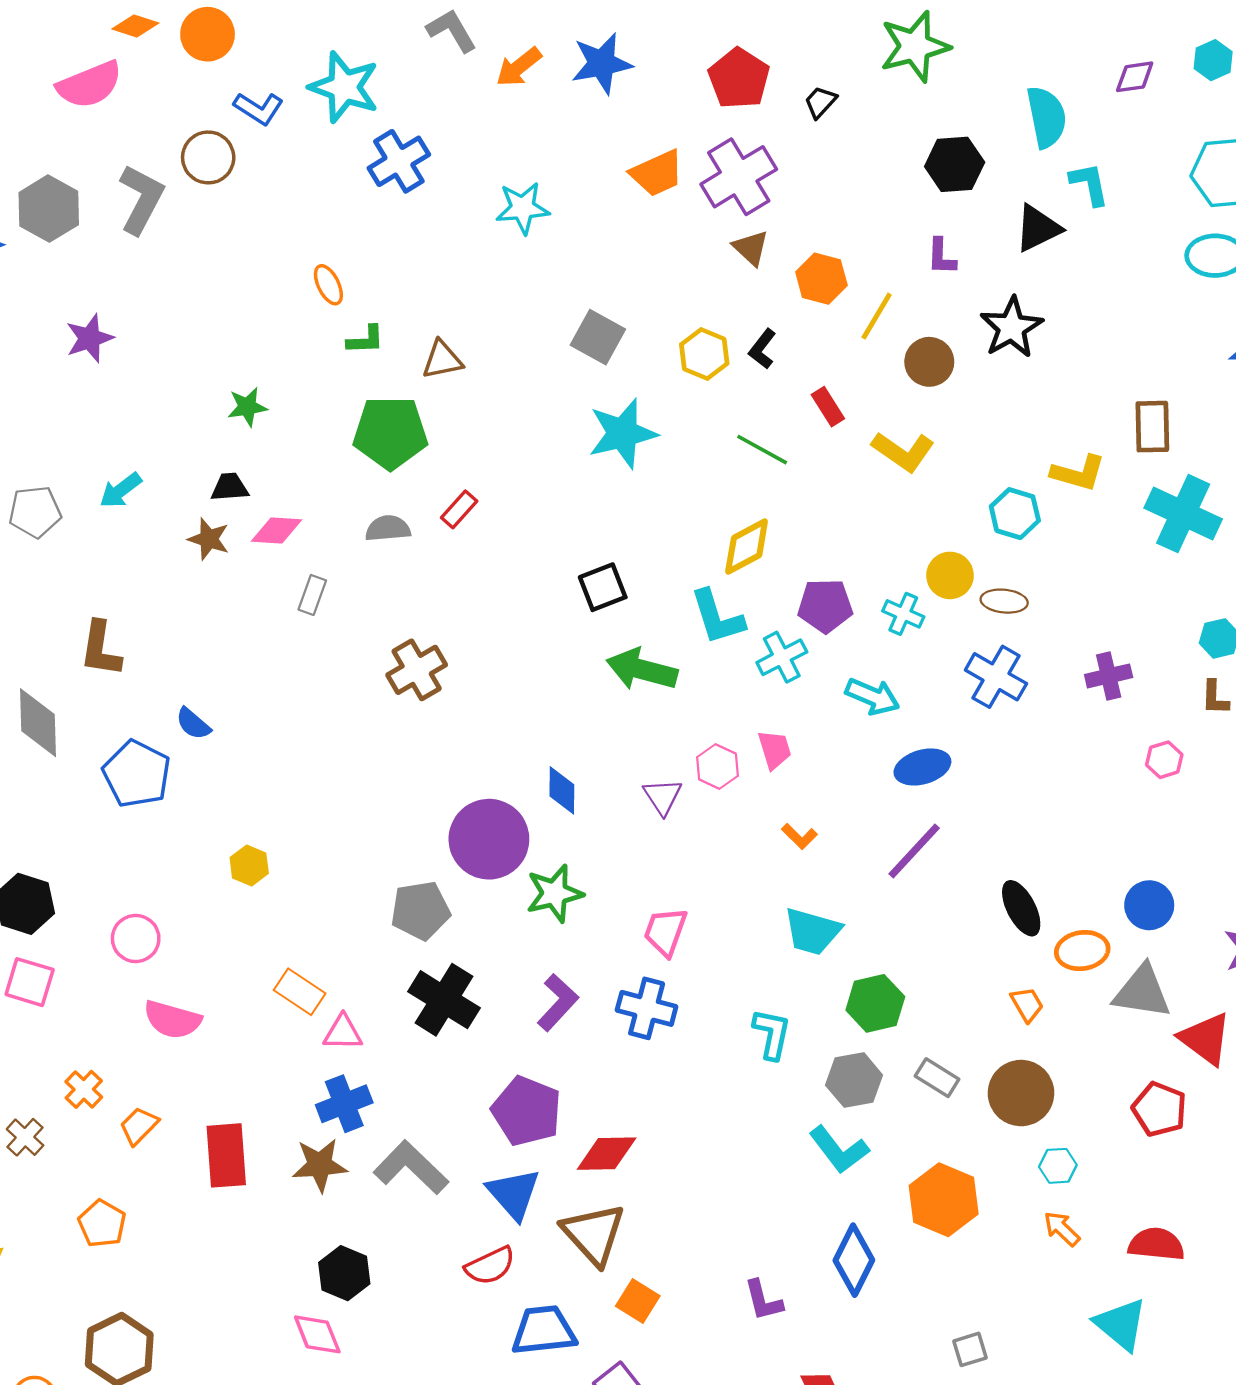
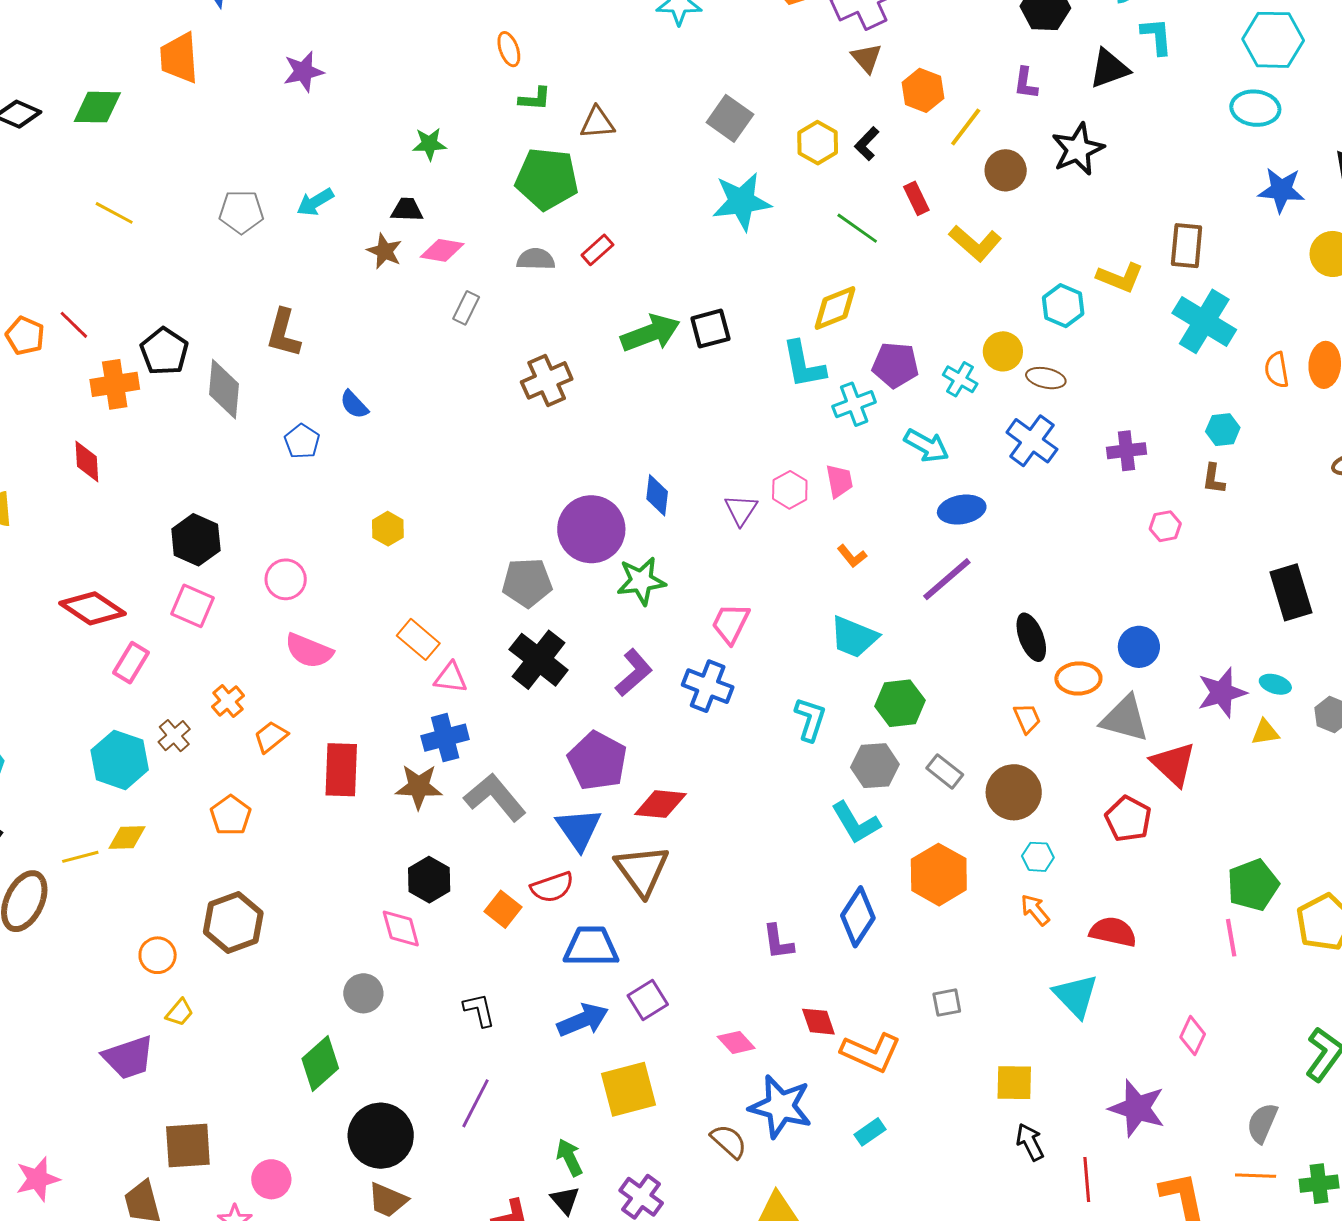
green arrow: (642, 669) -> (650, 333), moved, turned 138
blue pentagon: (137, 774) -> (302, 441), size x0.6
orange square: (638, 1301) -> (503, 909), moved

